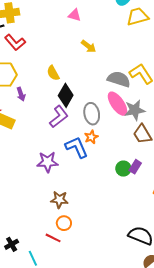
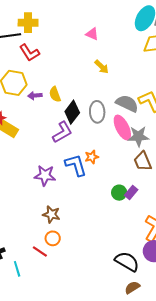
yellow semicircle: (53, 73) -> (55, 94), moved
purple arrow: (21, 94) -> (35, 96), moved, turned 96
gray ellipse: (92, 114) -> (97, 112), moved

